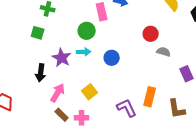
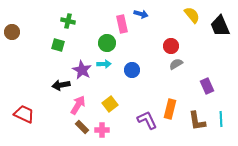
gray semicircle: (164, 52) -> (176, 64), moved, turned -48
black arrow: (41, 73) -> (61, 85), turned 72

